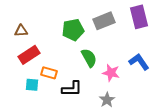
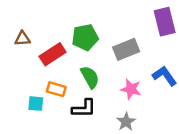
gray rectangle: (104, 21) -> (126, 49), moved
red rectangle: (29, 55) -> (53, 54), moved
green semicircle: (89, 58) -> (90, 77), moved

